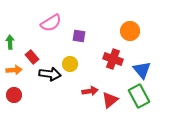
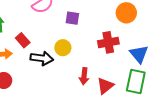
red cross: (113, 59) -> (108, 42), turned -30
red arrow: (90, 91) -> (84, 76), turned 105
green rectangle: (139, 96) -> (136, 82), turned 40

